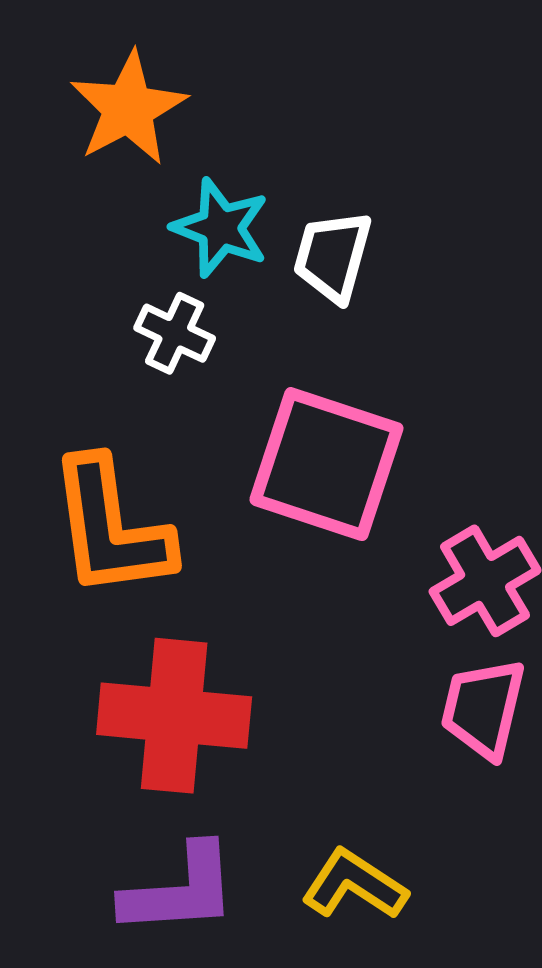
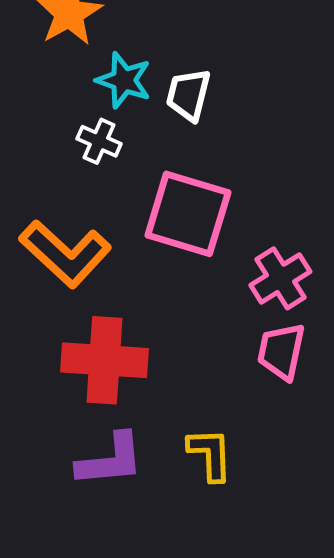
orange L-shape: (111, 528) -> (65, 254), turned -38
yellow L-shape: (354, 885) -> (210, 454), turned 56

